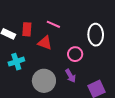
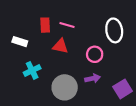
red rectangle: (27, 29) -> (45, 25), moved
purple arrow: (70, 76) -> (93, 78), turned -64

